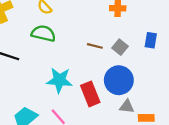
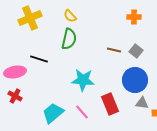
green semicircle: (43, 33) -> (69, 39), turned 90
red rectangle: (90, 94) -> (110, 104), moved

